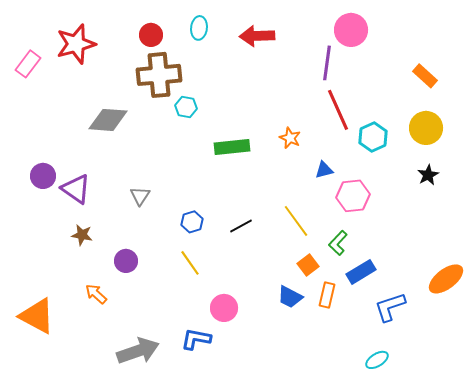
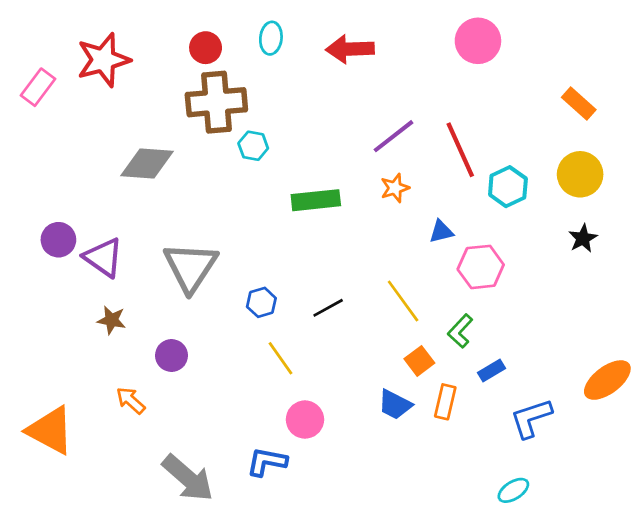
purple line: (327, 63) -> (394, 136), moved, turned 44
orange star: (290, 138) -> (395, 188), turned 30
gray triangle: (140, 196) -> (191, 267), size x2.0
yellow line: (190, 263) -> (280, 358), moved
blue rectangle: (361, 272) -> (492, 370), size x0.7
gray arrow: (138, 351) -> (188, 478), turned 60

